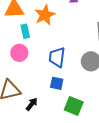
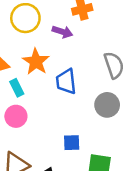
blue trapezoid: (57, 57) -> (66, 82), moved

